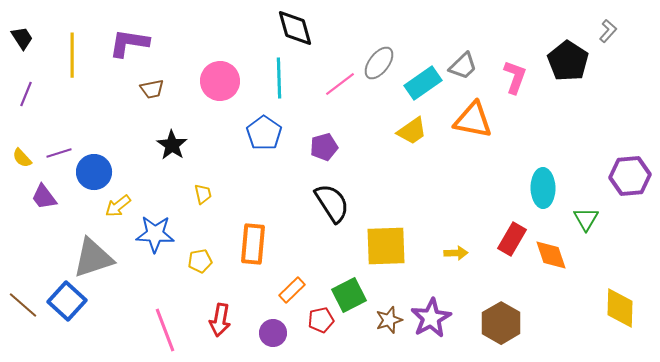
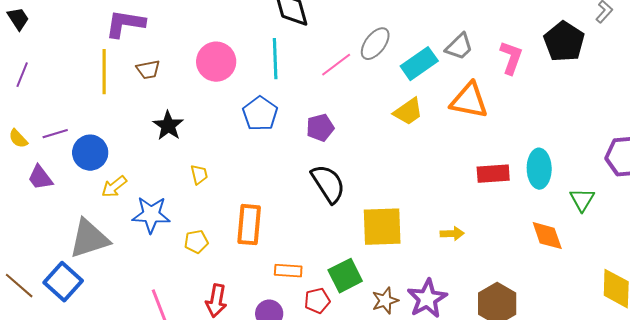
yellow line: (72, 55) -> (104, 72), moved
red rectangle: (512, 239) -> (493, 174), moved, turned 56
orange rectangle: (292, 290) -> (288, 271), turned 48

